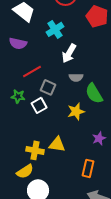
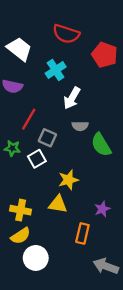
red line: (32, 71) -> (29, 119), turned -30
yellow star: (76, 111) -> (68, 180), moved
purple star: (99, 138) -> (102, 209), moved
yellow cross: (35, 150) -> (21, 210), moved
orange rectangle: (88, 168) -> (82, 233), moved

